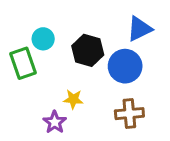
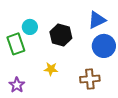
blue circle: (125, 66) -> (104, 46), moved
purple star: (55, 122) -> (17, 85), moved

